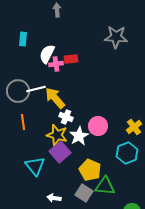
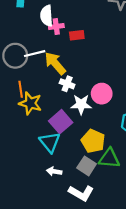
white semicircle: (47, 54) -> (47, 16), turned -30
red rectangle: (71, 59) -> (77, 35), moved
yellow star: (57, 135) -> (30, 103), moved
white star: (79, 136) -> (81, 104), turned 30
cyan triangle: (35, 166) -> (50, 142), moved

